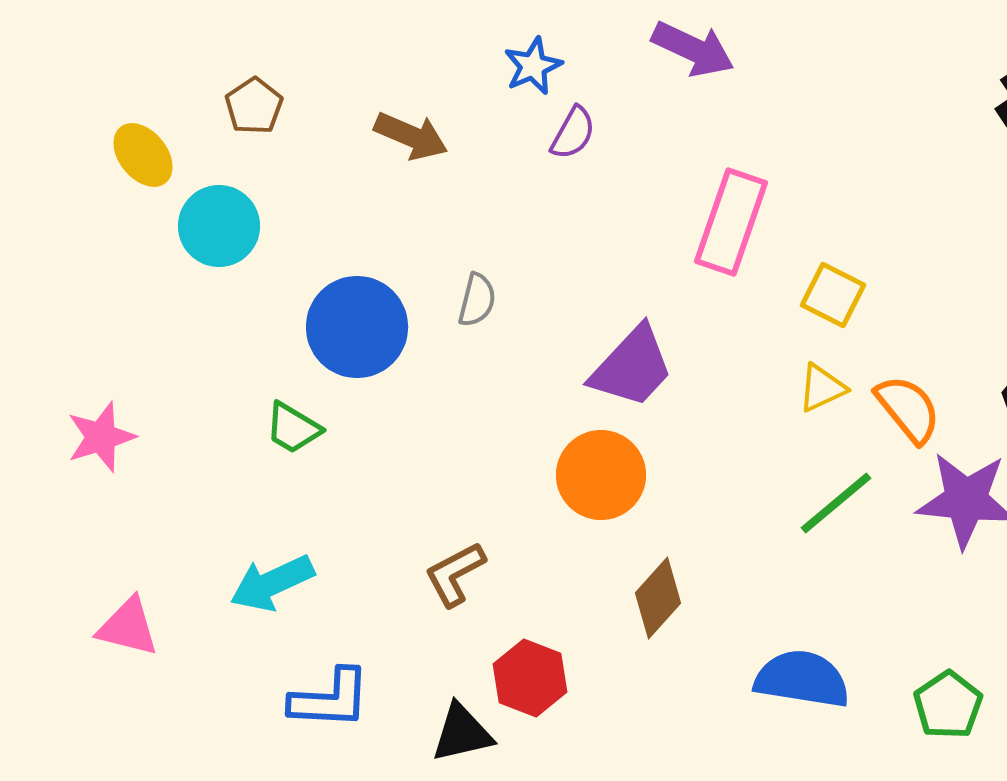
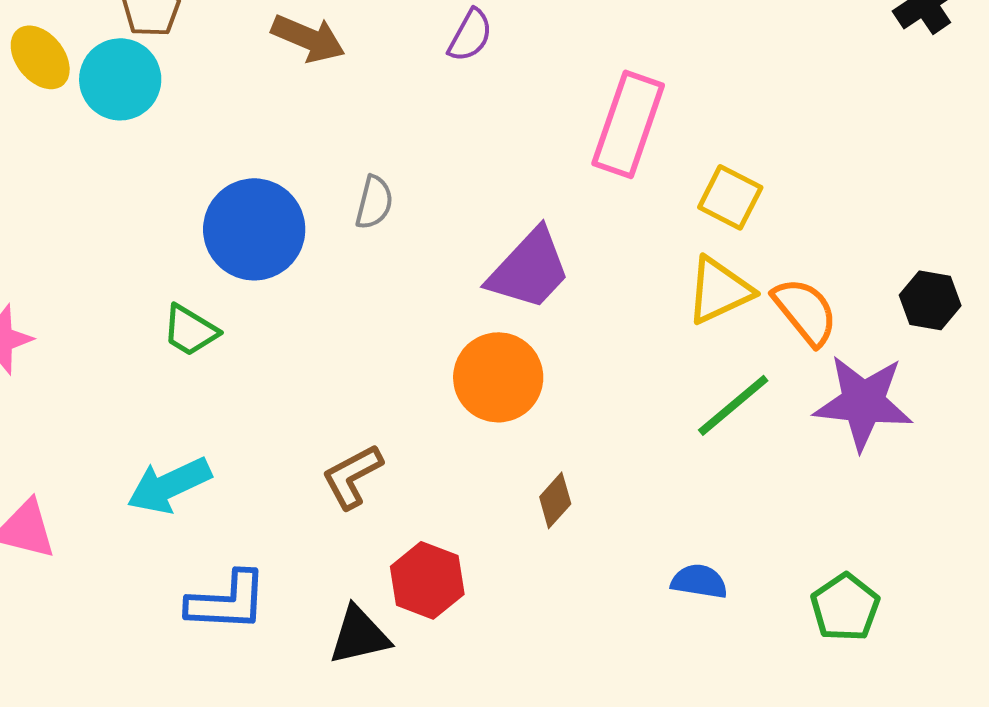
cyan circle: (219, 226) -> (120, 79), moved
yellow triangle: (822, 388) -> (719, 290), size x1.4
brown diamond: (658, 598) -> (555, 500), size x0.7
blue semicircle: (802, 679) -> (699, 581), size x0.6

